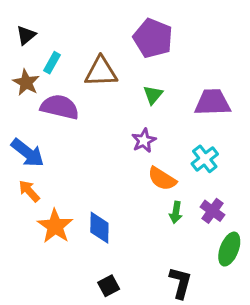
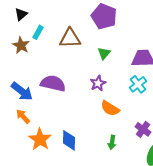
purple semicircle: (60, 107) -> (53, 83), moved
cyan cross: (205, 159) -> (138, 84), moved
green arrow: (176, 212) -> (112, 142), moved

